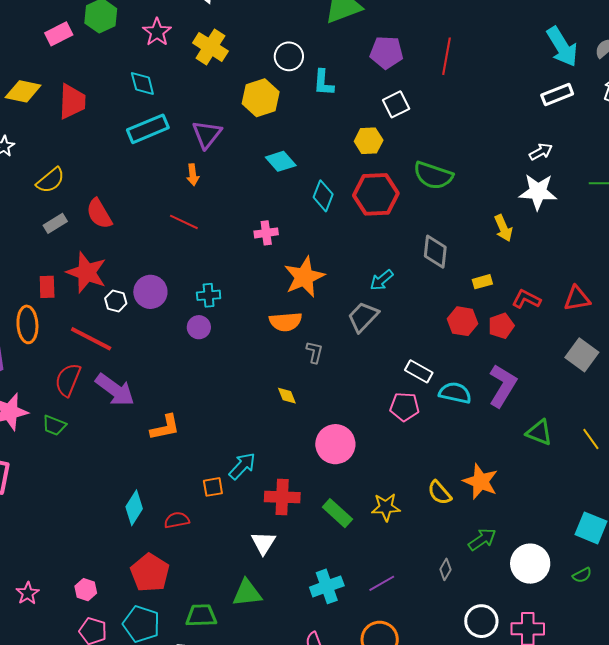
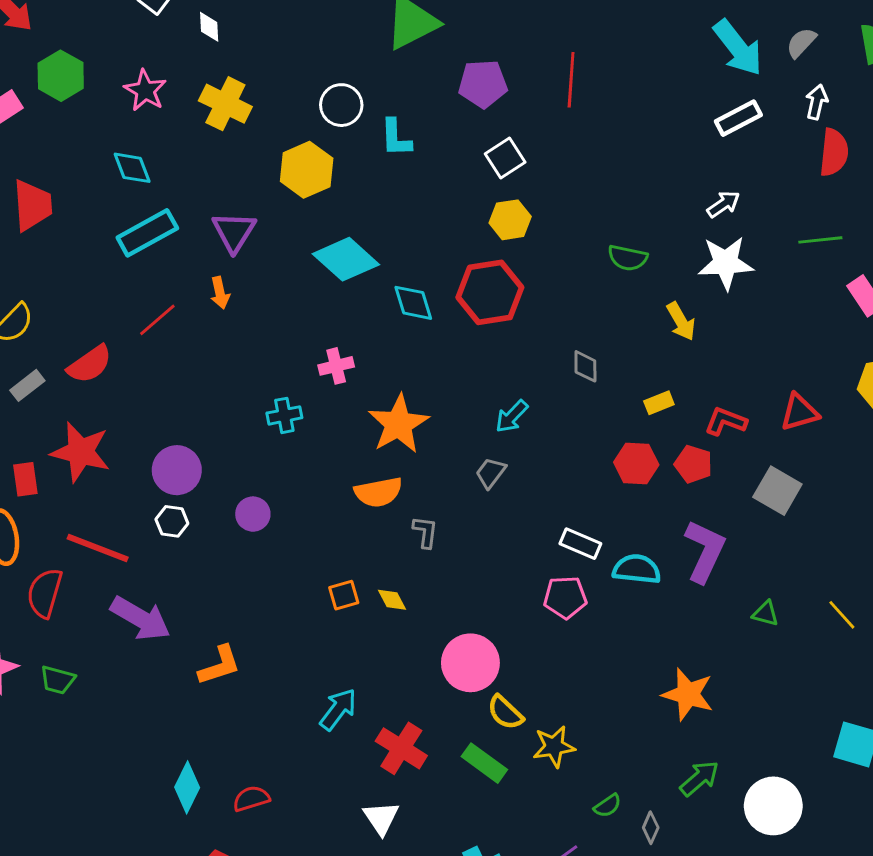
yellow hexagon: (369, 141) -> (510, 220), moved
cyan diamond: (281, 161) -> (346, 259), size x1.4
green semicircle: (433, 175) -> (628, 258), moved, size x0.7
cyan diamond: (323, 196) -> (413, 303), turned -32
red semicircle: (99, 214) -> (90, 364), turned -88
red line: (184, 222) -> (157, 320), moved, turned -60
gray diamond: (435, 252) -> (585, 366), size x0.7
cyan cross: (209, 295) -> (284, 415), moved
white hexagon: (116, 301) -> (172, 521), moved
gray trapezoid: (363, 317) -> (491, 473), size x0.7
red pentagon: (501, 326) -> (693, 464), turned -30
gray square: (582, 355) -> (777, 491), moved
red semicircle: (68, 380) -> (45, 593), moved
green triangle: (539, 432) -> (766, 613), size x0.7
orange square: (213, 487) -> (344, 595), moved
yellow semicircle: (439, 493) -> (505, 713), moved
red cross: (282, 497) -> (401, 748), turned 36
green semicircle: (582, 575) -> (607, 806), moved

